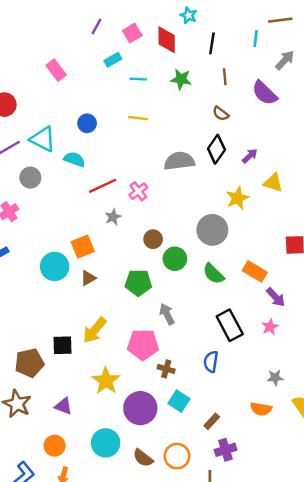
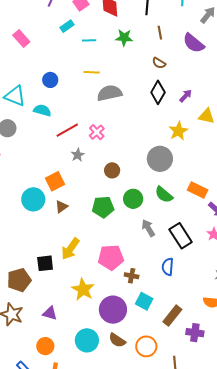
gray semicircle: (179, 161) -> (110, 93), moved
green circle: (175, 259) -> (133, 199), moved
gray arrow: (167, 314) -> (148, 228), moved
brown rectangle: (212, 421) -> (172, 316), size x1.5
purple cross: (225, 450) -> (195, 333), moved, turned 30
brown semicircle: (143, 458) -> (117, 340), moved

